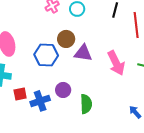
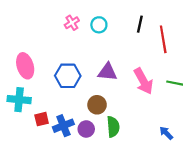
brown circle: (66, 39) -> (97, 105), moved
purple circle: (63, 90) -> (86, 129), moved

